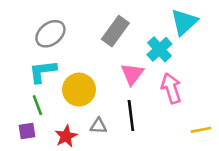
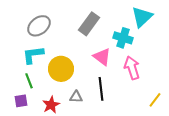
cyan cross: (159, 49) -> (123, 38), turned -30
pink triangle: (132, 74) -> (102, 57), turned -30
yellow line: (201, 130) -> (155, 100), turned -42

